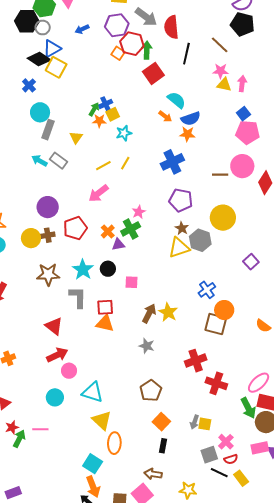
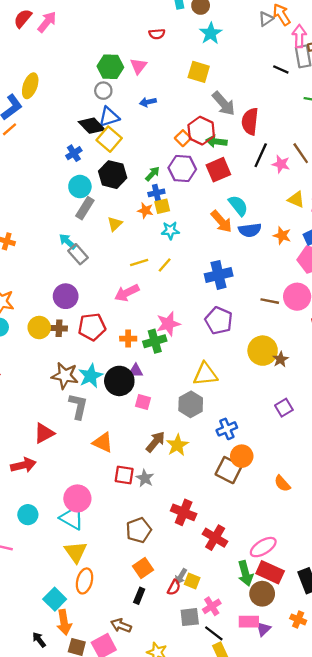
black hexagon: (27, 21) -> (113, 175), moved
purple hexagon: (117, 25) -> (182, 168), moved
green arrow: (147, 50) -> (216, 141), turned -96
pink star: (221, 71) -> (281, 164), moved
green arrow: (94, 109) -> (152, 174), moved
orange arrow: (165, 116) -> (221, 221), size x1.5
orange star: (187, 134) -> (282, 236), moved
gray rectangle: (59, 161) -> (78, 254), moved
pink star: (139, 212) -> (168, 324), size x1.5
brown star: (182, 228) -> (280, 359), moved
orange cross: (108, 232) -> (128, 339), turned 32
gray hexagon: (200, 240) -> (191, 404), moved
purple triangle: (118, 244) -> (136, 371), moved
black circle: (108, 269) -> (119, 381), size x1.6
brown star: (48, 274) -> (65, 376), moved
red square: (105, 307) -> (124, 475), moved
red triangle: (54, 326) -> (44, 433), turned 42
red arrow: (57, 355) -> (23, 465), moved
red cross: (196, 361) -> (184, 512), moved, turned 30
pink circle: (69, 371) -> (77, 498), moved, size x1.5
red semicircle: (231, 459) -> (174, 587), moved, turned -56
black line: (219, 473) -> (214, 633), moved
orange arrow: (93, 487) -> (64, 622), moved

